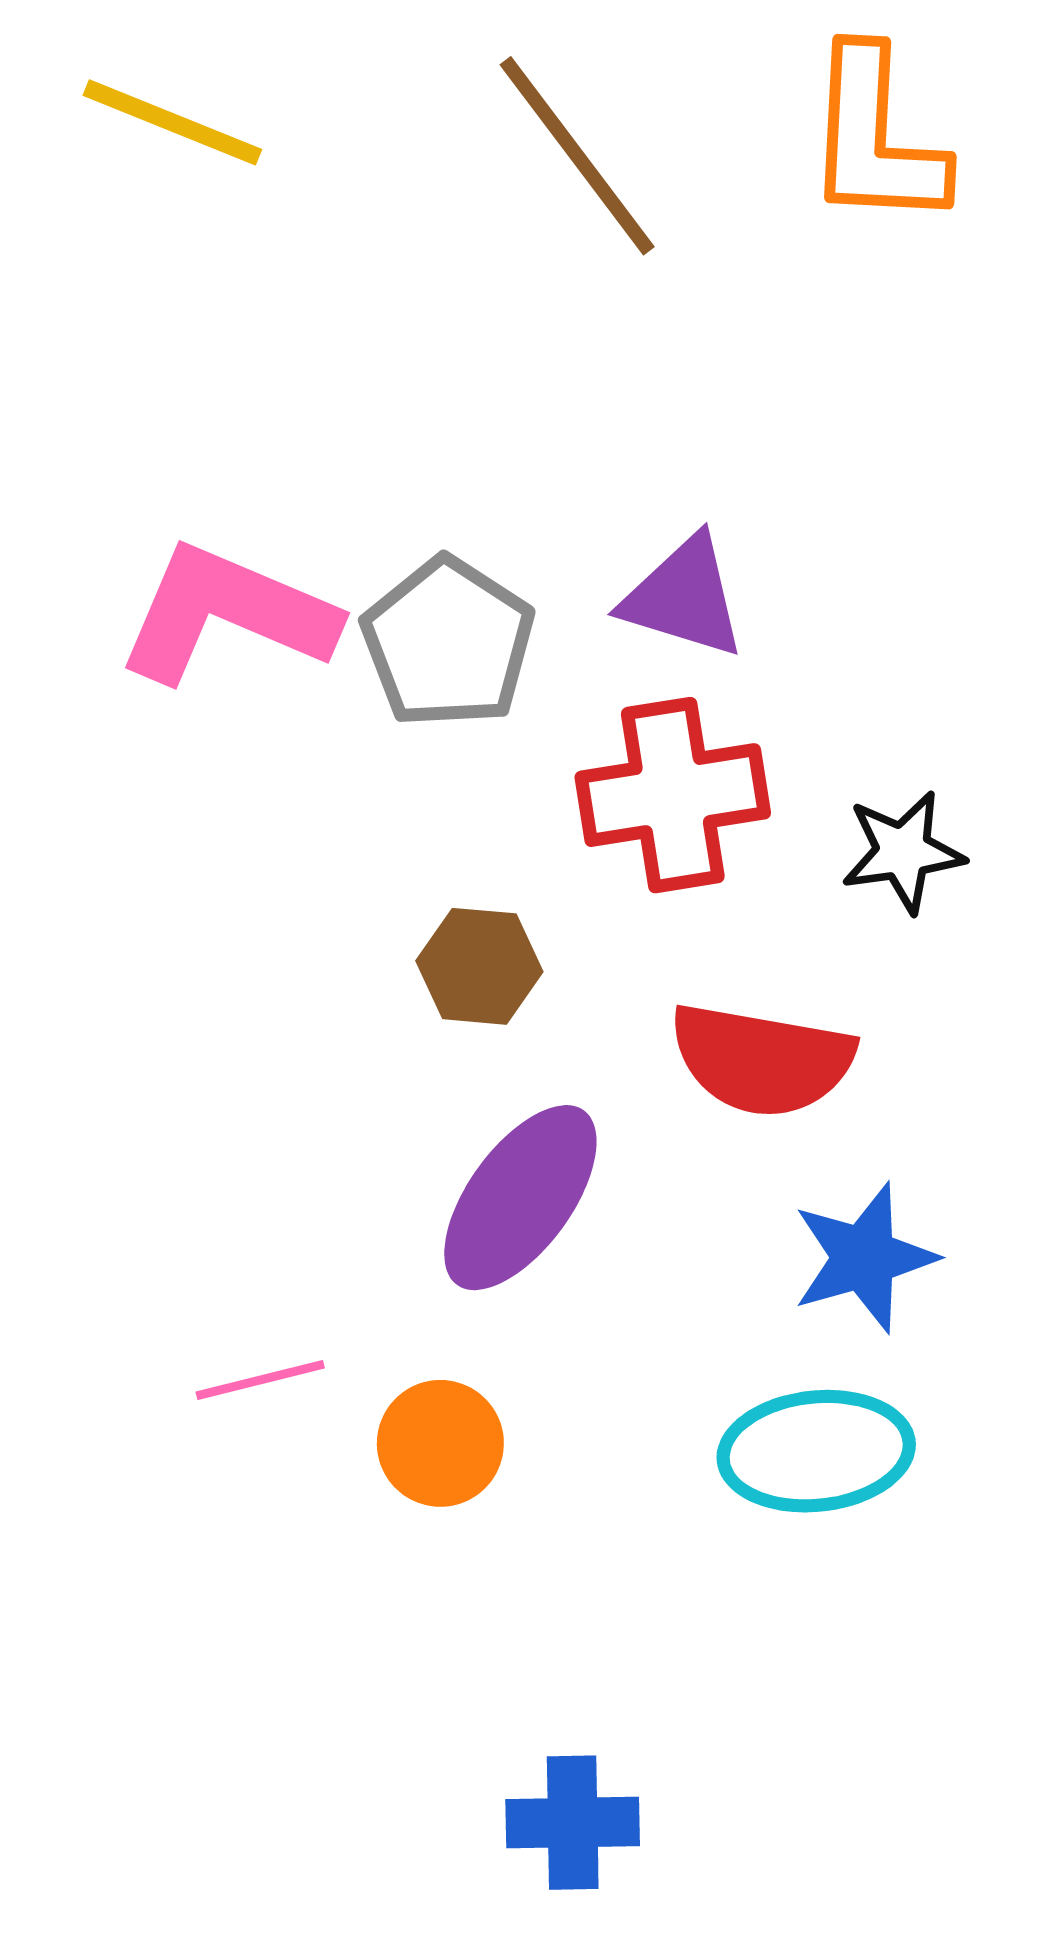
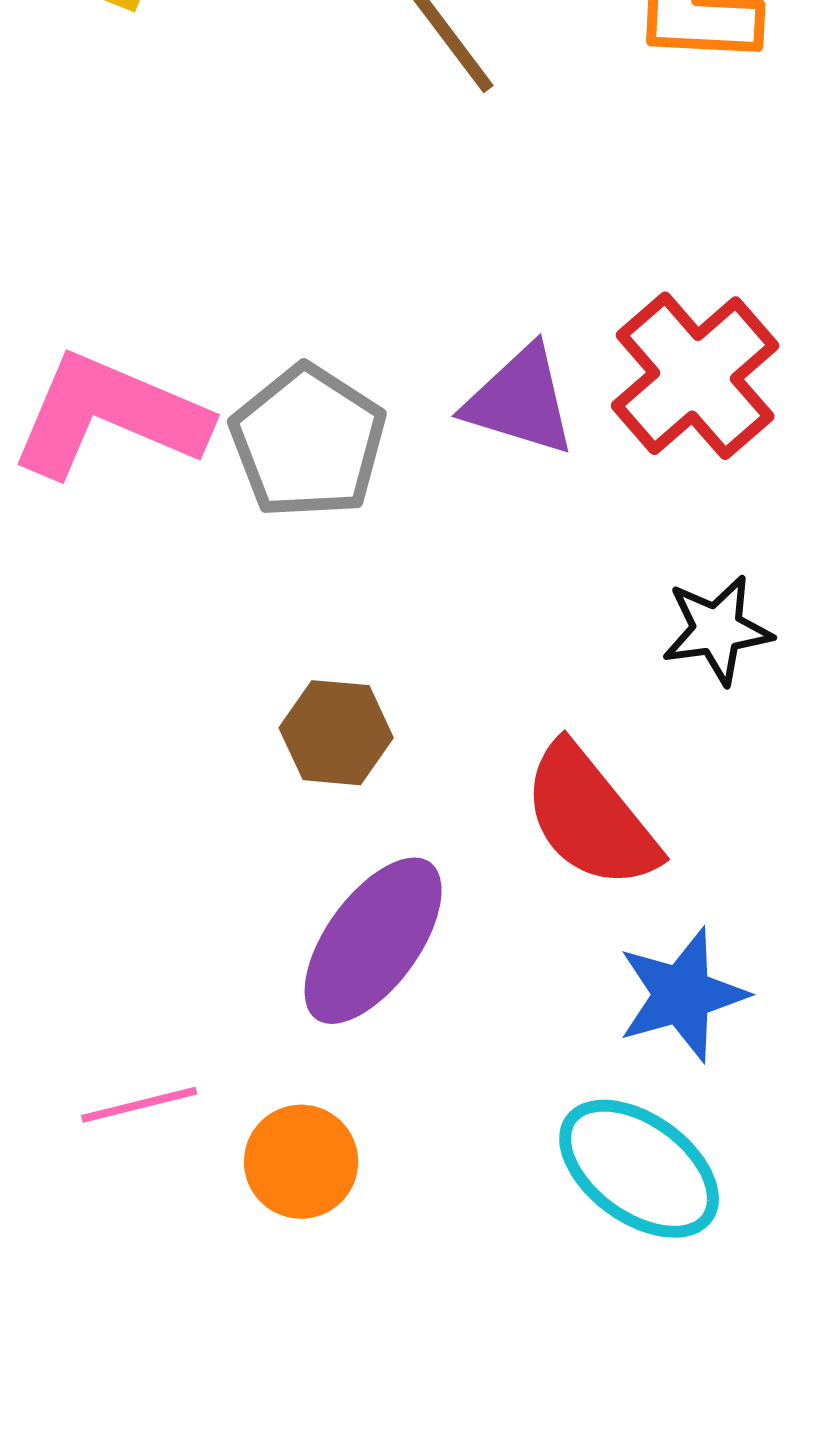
red cross: (673, 795) -> (695, 376), moved, turned -32
red semicircle: (762, 1060) -> (590, 817), turned 41
cyan ellipse: (816, 1451) -> (639, 1169), turned 42

